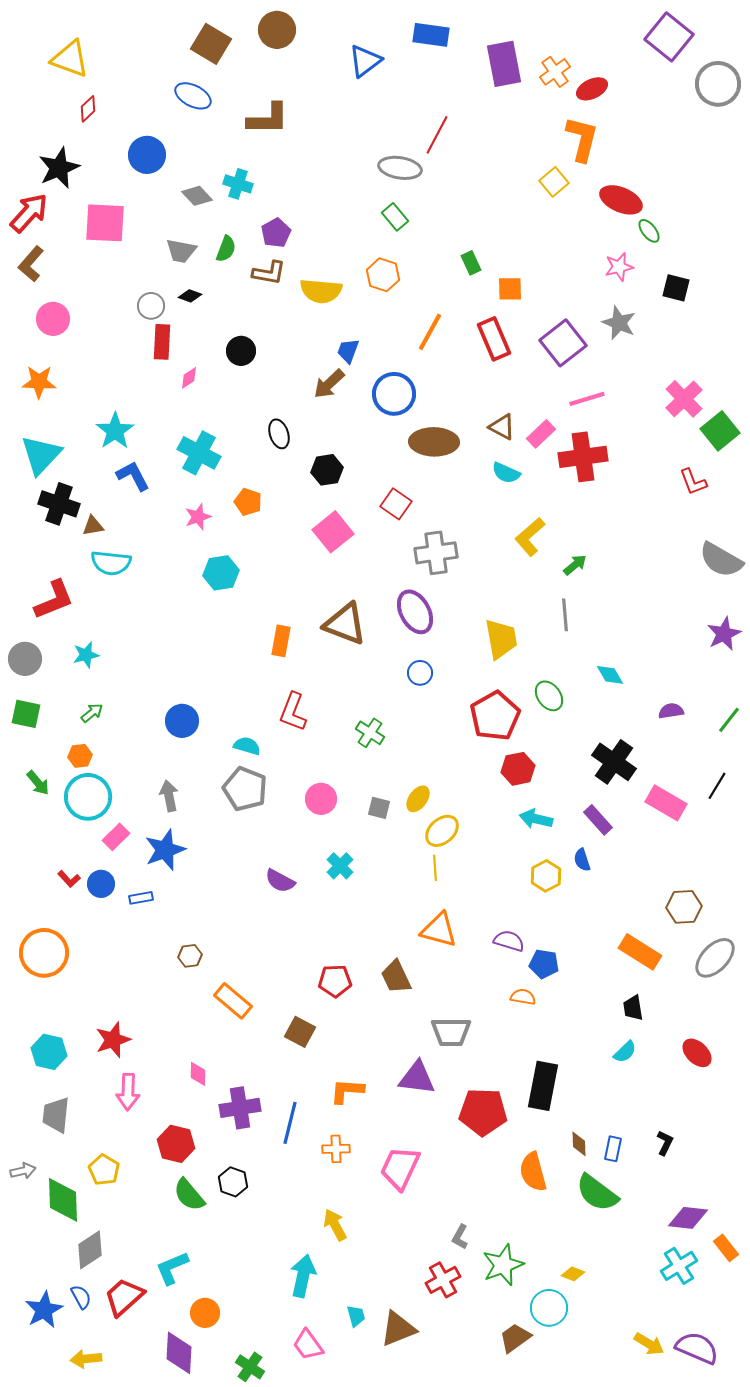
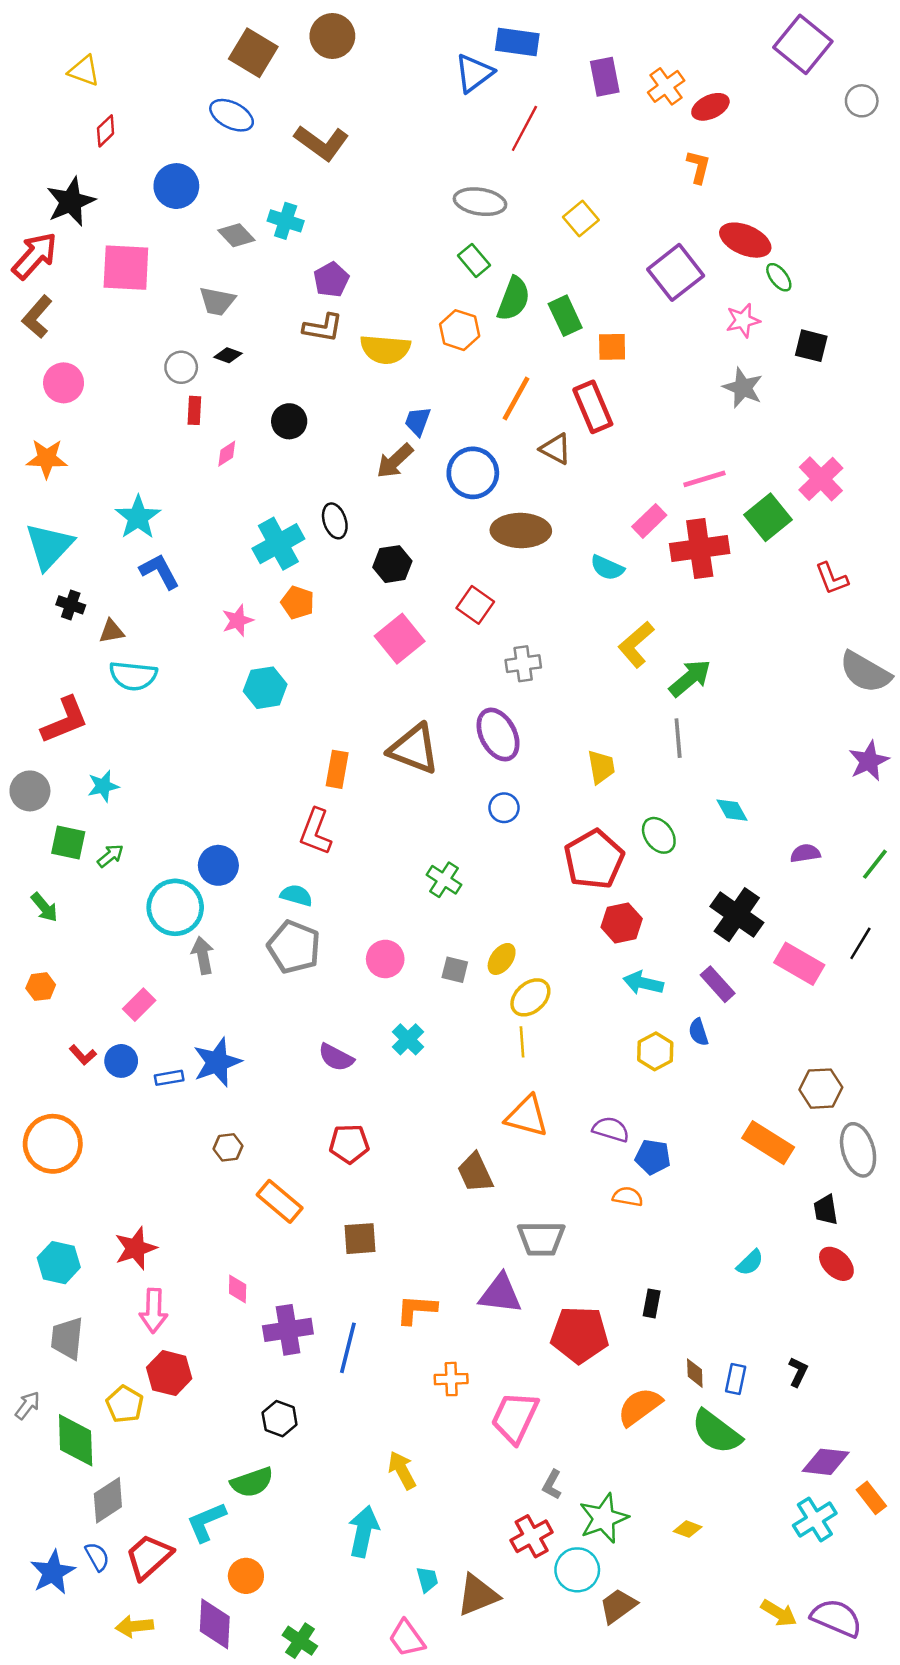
yellow triangle: (70, 59) -> (84, 71), size x0.7
blue triangle: (365, 61) -> (474, 73), moved
purple rectangle: (504, 64) -> (605, 77), size x0.7
gray circle: (718, 84) -> (862, 101), size x0.6
brown L-shape: (268, 119) -> (322, 143), turned 36
red line: (437, 135) -> (524, 128), moved
orange L-shape: (582, 139) -> (698, 167), size x0.6
yellow square: (554, 182) -> (581, 218), moved
green semicircle: (226, 249) -> (514, 299), moved, size x1.4
green rectangle: (471, 263) -> (565, 316), size x1.4
red rectangle: (162, 342) -> (194, 410), size x0.7
purple square: (563, 343) -> (676, 272), moved
brown triangle: (502, 427) -> (556, 449), moved
green square: (720, 431) -> (768, 517), moved
cyan cross: (199, 453) -> (278, 544), moved, turned 33
black cross: (59, 504) -> (71, 605), size x0.6
gray cross: (436, 553) -> (523, 664), size x0.7
green arrow: (575, 565) -> (690, 678), size x1.5
yellow trapezoid: (501, 639) -> (601, 767), size x0.7
red L-shape: (293, 712) -> (316, 832), moved
green square: (26, 714) -> (68, 843), moved
orange hexagon: (80, 756) -> (41, 987), moved
green arrow: (38, 783) -> (44, 907), moved
cyan circle: (88, 797) -> (175, 907), moved
blue star: (165, 850) -> (217, 1062), moved
gray ellipse: (715, 958) -> (858, 1150), turned -60
red pentagon: (335, 981) -> (349, 1144), moved
black trapezoid: (633, 1008) -> (826, 1210), moved
brown square: (300, 1032) -> (360, 1239), turned -32
black rectangle: (543, 1086) -> (652, 1303), size x0.5
red hexagon: (176, 1144) -> (169, 1373), moved
orange cross: (336, 1149) -> (451, 1379), moved
pink trapezoid: (400, 1168) -> (515, 1417), moved
gray arrow: (23, 1171) -> (28, 1405), turned -40
orange semicircle: (533, 1172) -> (640, 1407), turned 69
green semicircle: (189, 1195) -> (252, 1482), moved, turned -69
cyan circle: (549, 1308) -> (577, 1570), moved
pink trapezoid: (308, 1345) -> (407, 1638), moved
yellow arrow: (86, 1359) -> (134, 1626), moved

